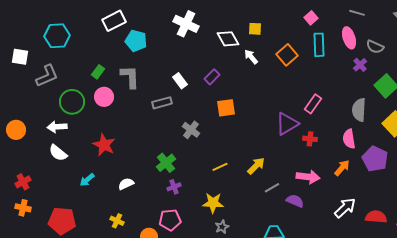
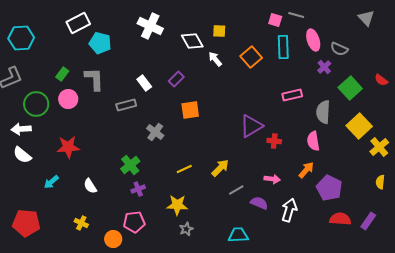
gray line: (357, 13) -> (296, 15), moved
pink square: (311, 18) -> (275, 20), turned -32
pink rectangle: (313, 104) -> (292, 95), moved, turned 42
red star: (104, 145) -> (68, 147), turned -30
purple pentagon: (375, 159) -> (329, 188), moved
pink arrow: (308, 177) -> (272, 179), size x0.7
white semicircle: (126, 184) -> (90, 186), turned -98
white arrow: (345, 208) -> (289, 210), moved, turned -30

